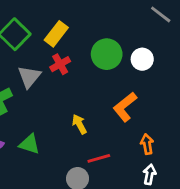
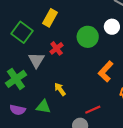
yellow rectangle: (56, 34) -> (50, 18), moved
white circle: (142, 59) -> (112, 27), moved
yellow arrow: (79, 124) -> (60, 89), moved

